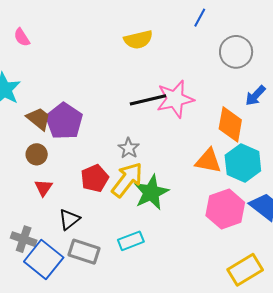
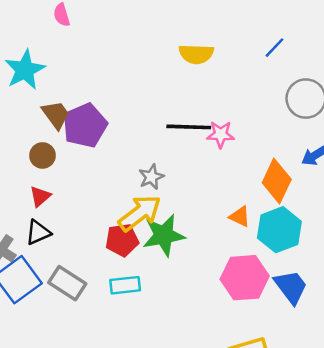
pink star: (175, 99) -> (221, 134), size x0.6
orange triangle: (208, 161) -> (240, 217), size x0.7
red pentagon: (95, 178) -> (122, 240), moved
black triangle: (69, 219) -> (38, 232), moved

